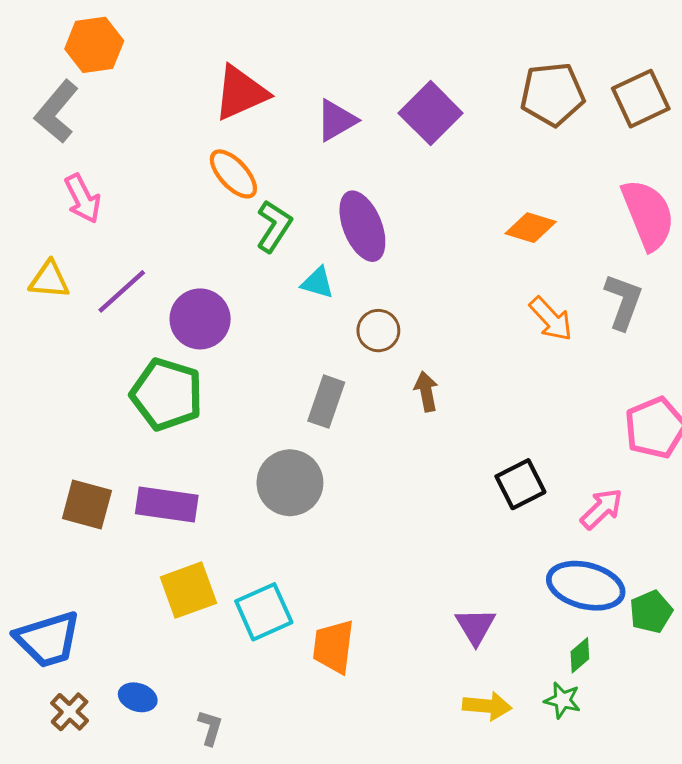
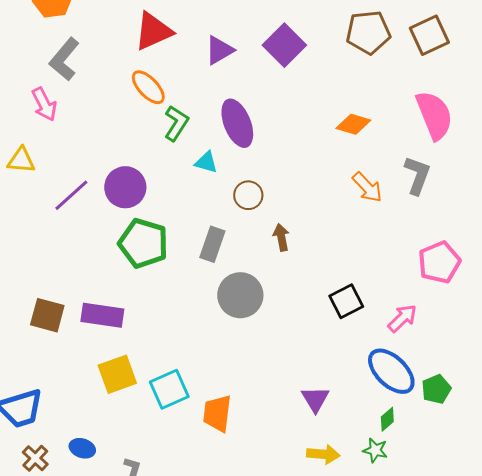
gray L-shape: (57, 112) -> (64, 59), moved
purple line: (122, 291) -> (71, 195), moved
green pentagon: (167, 394) -> (143, 243), moved
gray circle: (290, 483) -> (240, 295), moved
blue ellipse: (586, 586) -> (391, 371), turned 30

